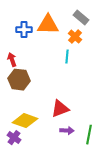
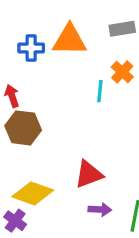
gray rectangle: (81, 18) -> (122, 29), turned -49
orange cross: (75, 37) -> (122, 72), moved

